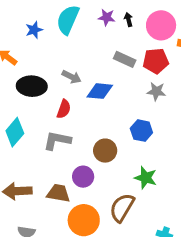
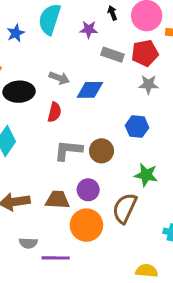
purple star: (107, 17) -> (89, 29), moved
gray L-shape: (57, 140) -> (68, 150), moved
purple circle: (83, 177) -> (88, 190), moved

